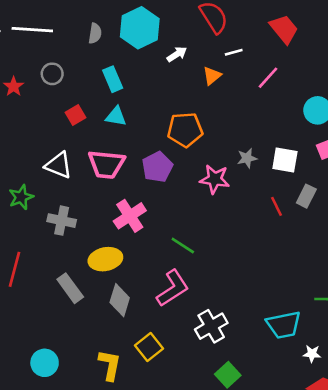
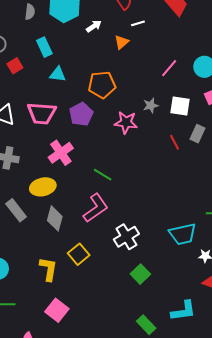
pink line: (268, 78) -> (169, 68), moved
red square: (76, 115) -> (15, 66), moved
cyan triangle: (116, 116) -> (58, 74), moved

